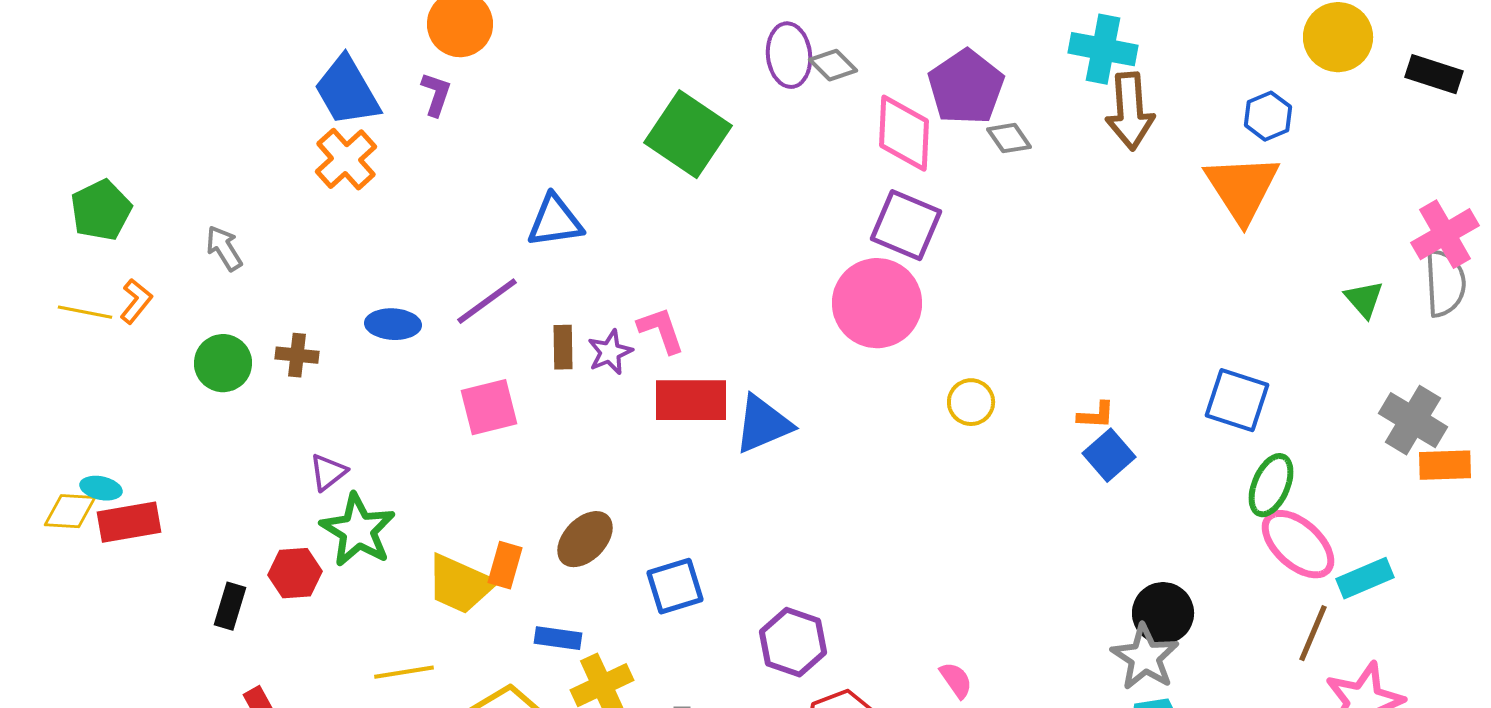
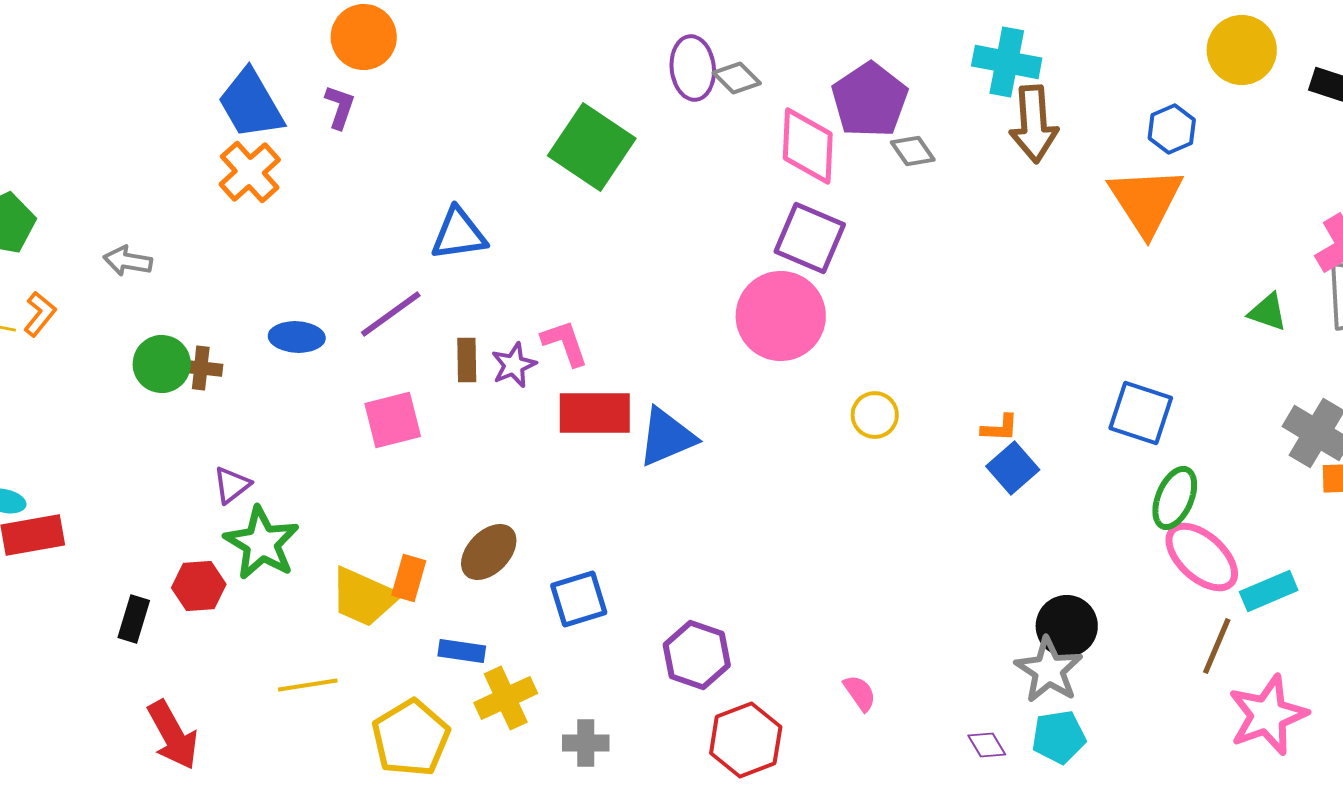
gray arrow: (224, 248) -> (128, 261), turned -48
green triangle: (1364, 299) -> (1268, 312), turned -30
green circle: (223, 363) -> (162, 364), moved

